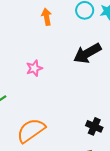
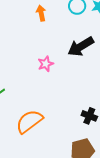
pink star: (34, 68) -> (46, 64), moved

